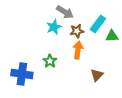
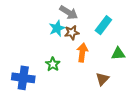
brown star: (77, 31) -> (72, 33), moved
green triangle: (112, 36) -> (118, 54), moved

